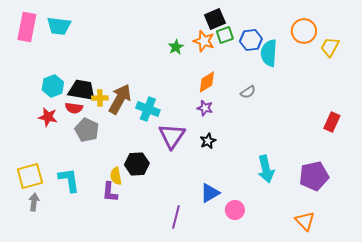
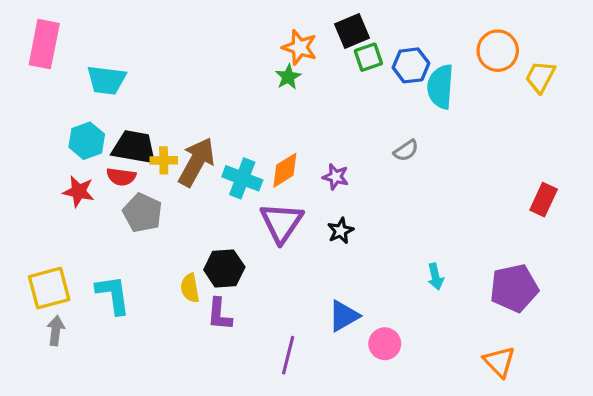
cyan trapezoid: (59, 26) -> (106, 80), moved
orange star: (204, 41) -> (300, 47), moved
orange diamond: (207, 82) -> (285, 170), moved
cyan arrow: (266, 169) -> (435, 277), size x0.6
purple L-shape: (110, 192) -> (219, 314), moved

